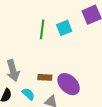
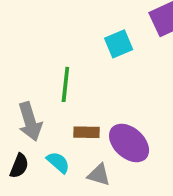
green line: (42, 29) -> (65, 84), moved

